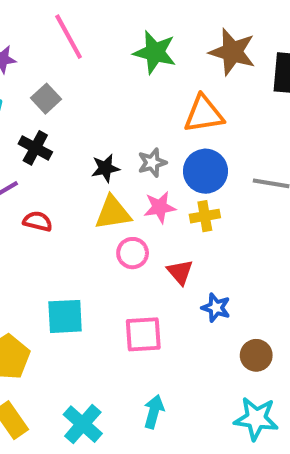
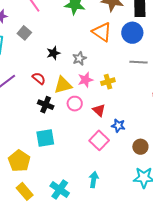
orange triangle: (204, 114) -> (102, 32), turned 50
black cross: (35, 148) -> (46, 105), moved
black star: (105, 168) -> (53, 53), moved
blue circle: (205, 171) -> (132, 33), moved
red semicircle: (38, 221) -> (39, 78), moved, turned 32
pink square: (143, 334) -> (99, 140), moved, turned -36

